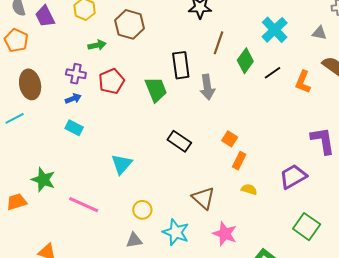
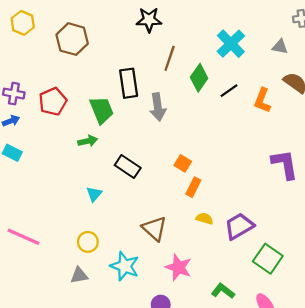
green arrow: (97, 45) -> (88, 141), moved
cyan triangle: (122, 164) -> (94, 194), moved, size x0.7
purple trapezoid: (293, 176) -> (239, 226), moved

